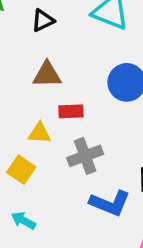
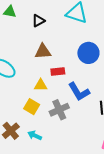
gray cross: (85, 156) -> (59, 110), moved
blue L-shape: (110, 203) -> (79, 92), moved, turned 40

